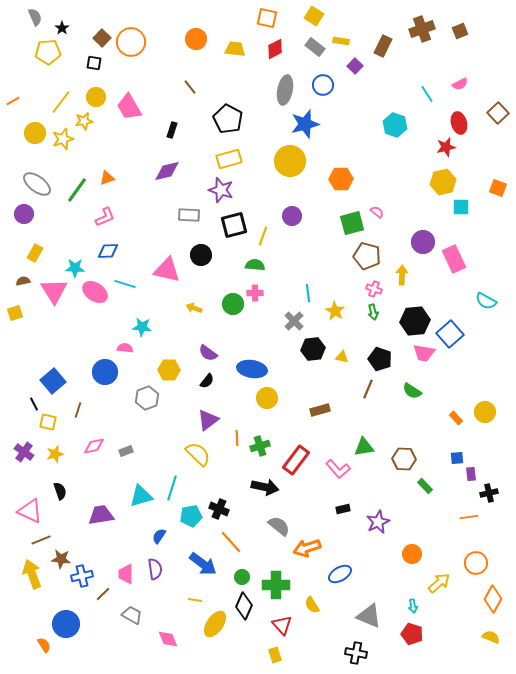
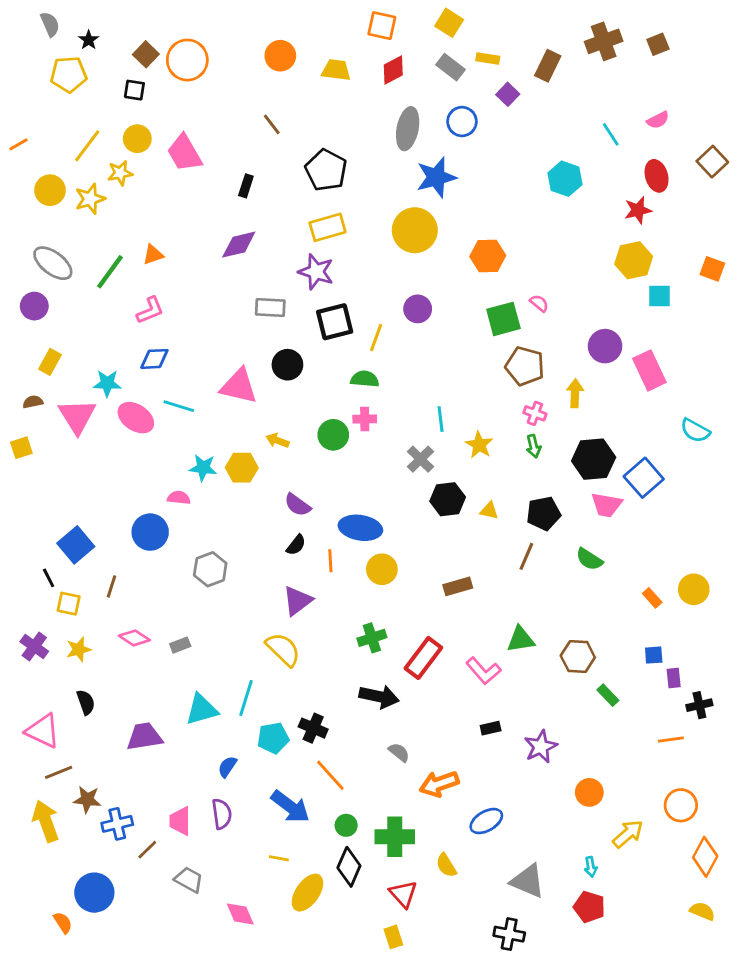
black pentagon: (380, 359) -> (544, 513), turned -30
yellow hexagon: (169, 370) -> (242, 468), moved
orange line: (237, 438) -> (330, 561), moved
pink diamond: (94, 446) -> (134, 638), turned 45
gray semicircle: (279, 526) -> (399, 752), size x0.7

